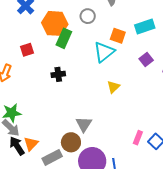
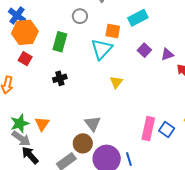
orange hexagon: (55, 23) -> (25, 32), moved
red square: (27, 50) -> (25, 59), turned -32
pink rectangle: (138, 138) -> (148, 129), size x1.6
orange triangle: (31, 144) -> (42, 124), moved

